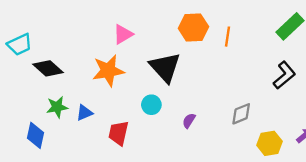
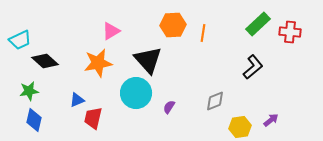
cyan circle: (151, 105) -> (136, 93), size x1.8
green star: (57, 107) -> (29, 91), moved
red trapezoid: (118, 133) -> (93, 118), moved

